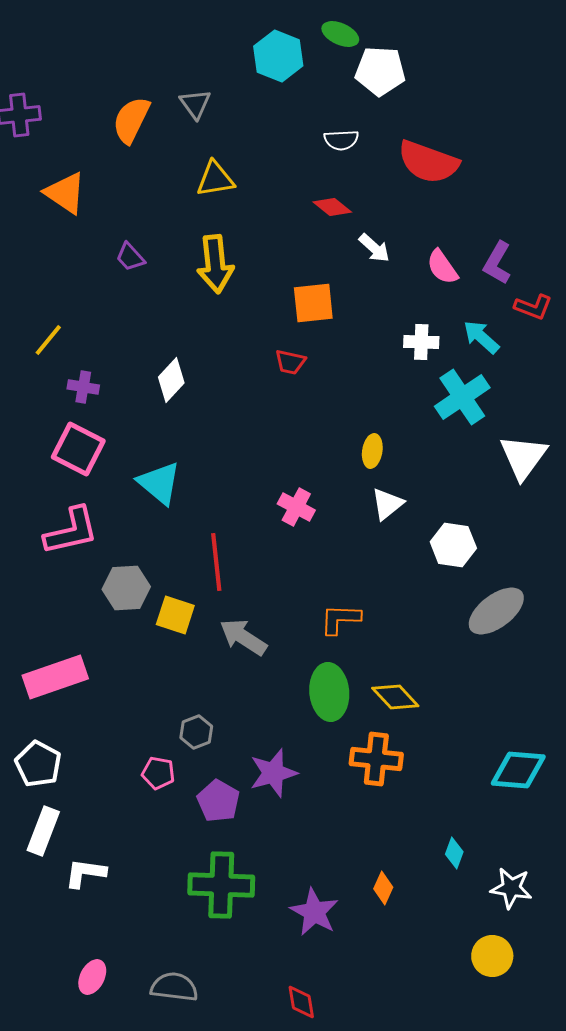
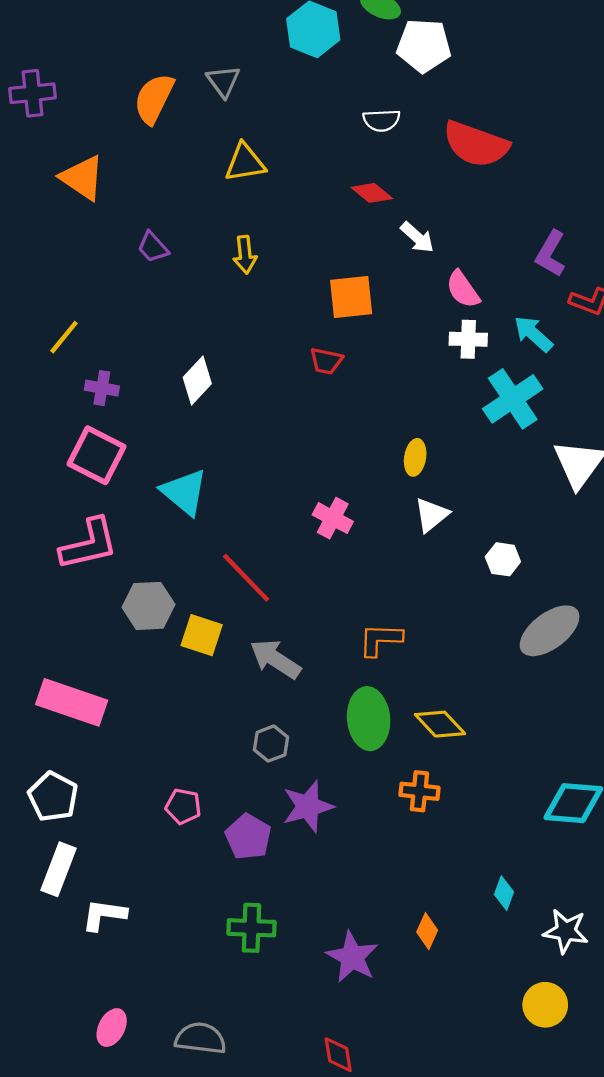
yellow arrow: (215, 264) -> (245, 255), size x0.6
pink semicircle: (442, 267) -> (463, 289), moved
white hexagon: (453, 545) -> (503, 559), size x0.7
red line: (216, 562) -> (246, 578), turned -38
pink rectangle: (55, 677) -> (72, 702), turned 38
gray hexagon: (196, 732) -> (271, 744), moved
orange cross: (376, 759) -> (419, 791), size x0.7
green cross: (221, 885) -> (251, 928), size x0.7

